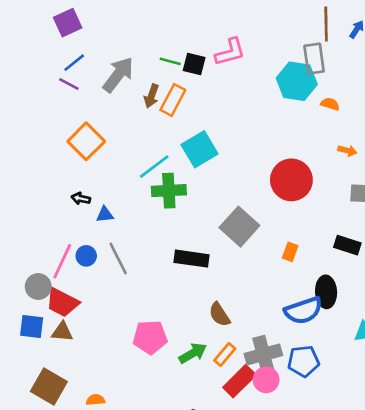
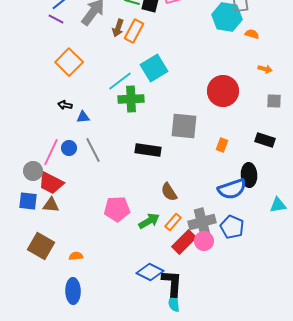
gray square: (239, 227) -> (184, 126), turned -36
blue pentagon: (303, 361) -> (232, 227), turned 30

